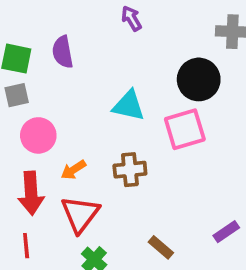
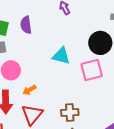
brown cross: (130, 170) -> (70, 112), moved

